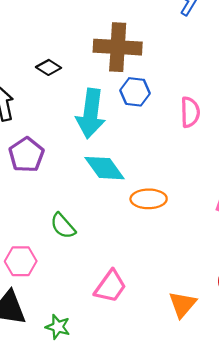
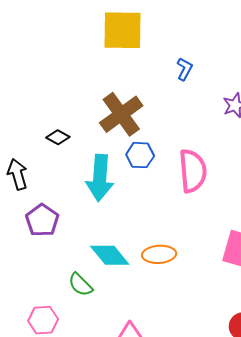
brown cross: (118, 47) -> (121, 114), turned -36
pink semicircle: (190, 112) -> (193, 171), size x1.5
cyan diamond: (104, 168) -> (110, 255), moved

